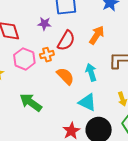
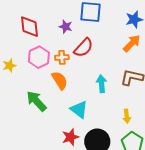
orange arrow: (97, 35) -> (132, 43), moved
orange semicircle: (65, 76) -> (60, 80), moved
cyan triangle: (87, 102) -> (79, 109), moved

